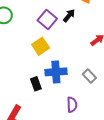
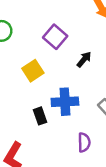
black arrow: (69, 16) -> (84, 59), moved
yellow square: (41, 46) -> (33, 71), moved

